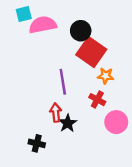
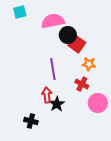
pink semicircle: (43, 25) -> (53, 21), moved
black circle: (81, 31) -> (68, 35), moved
red square: (91, 52) -> (77, 44), size x0.7

